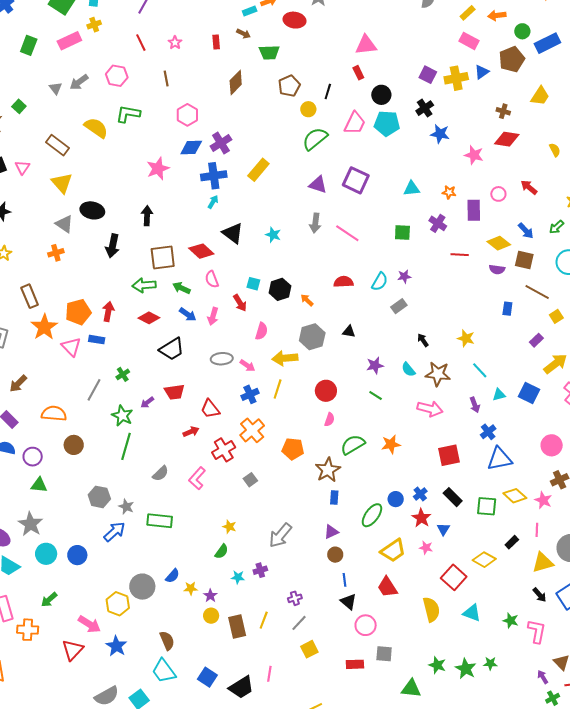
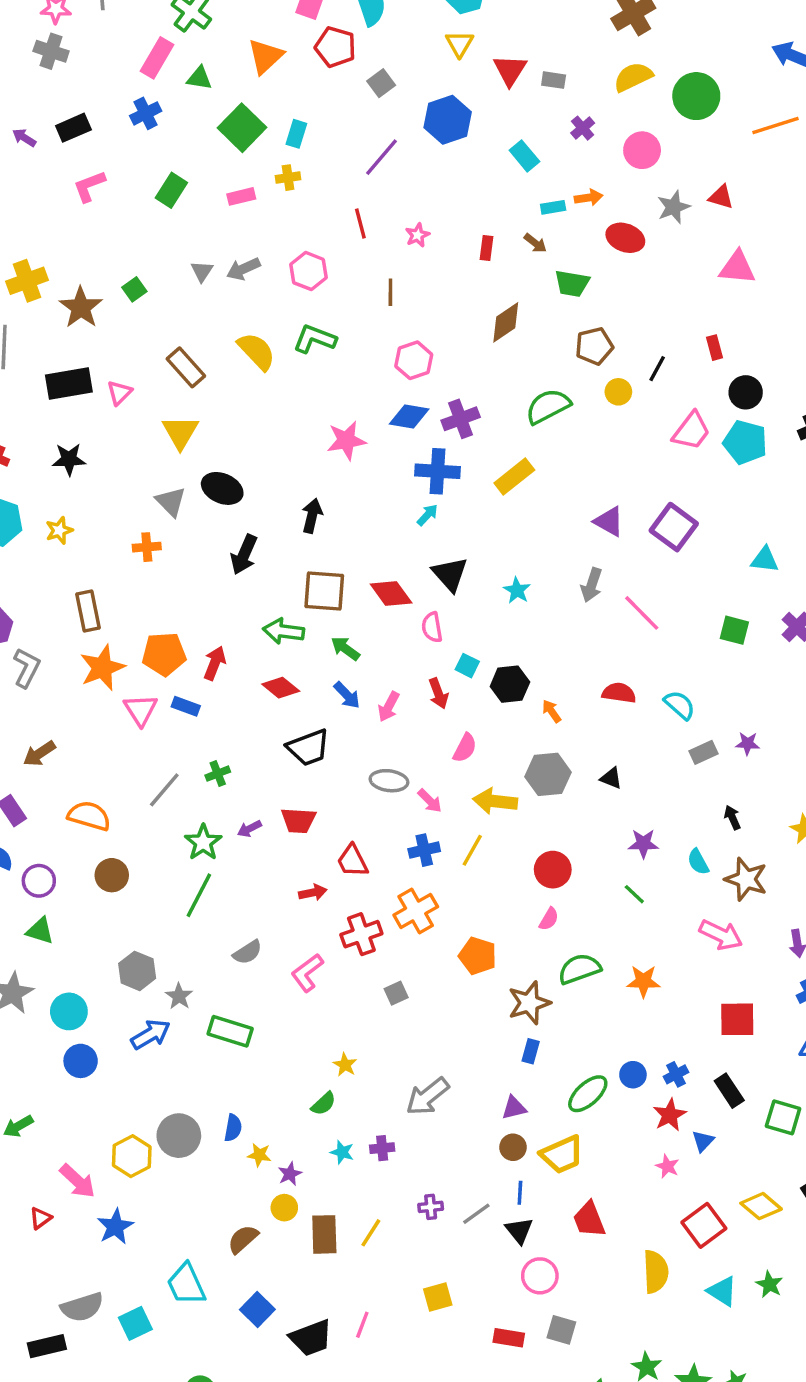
pink rectangle: (69, 41) -> (241, 196), size x0.7
pink triangle: (366, 45) -> (737, 268), moved
green semicircle: (315, 139) -> (548, 406), moved
purple star: (404, 276) -> (748, 743), moved
pink semicircle: (212, 279) -> (432, 627), moved
cyan semicircle: (380, 282) -> (680, 705), turned -90
yellow trapezoid: (393, 551) -> (562, 1154), moved
cyan circle: (46, 554) -> (69, 1011), moved
blue semicircle: (172, 576) -> (233, 1128), turned -42
green star: (511, 621) -> (769, 1284), moved
gray line: (299, 623) -> (476, 1214), moved
brown semicircle: (167, 641) -> (243, 1239), moved, turned -120
red triangle: (73, 650) -> (41, 1218), size x0.6

